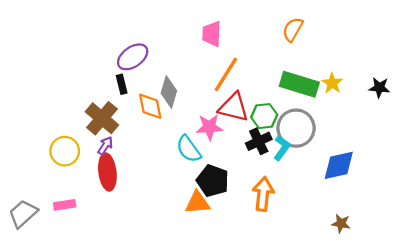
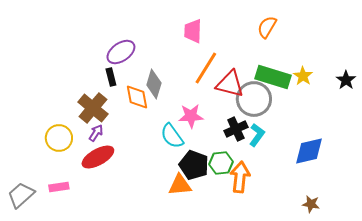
black star: (379, 88) -> (346, 80), turned 30
red triangle: (234, 107) -> (230, 84), moved
green hexagon: (264, 116) -> (221, 163), moved
gray circle: (296, 128) -> (254, 99), moved
red ellipse: (107, 172) -> (98, 157), turned 68

